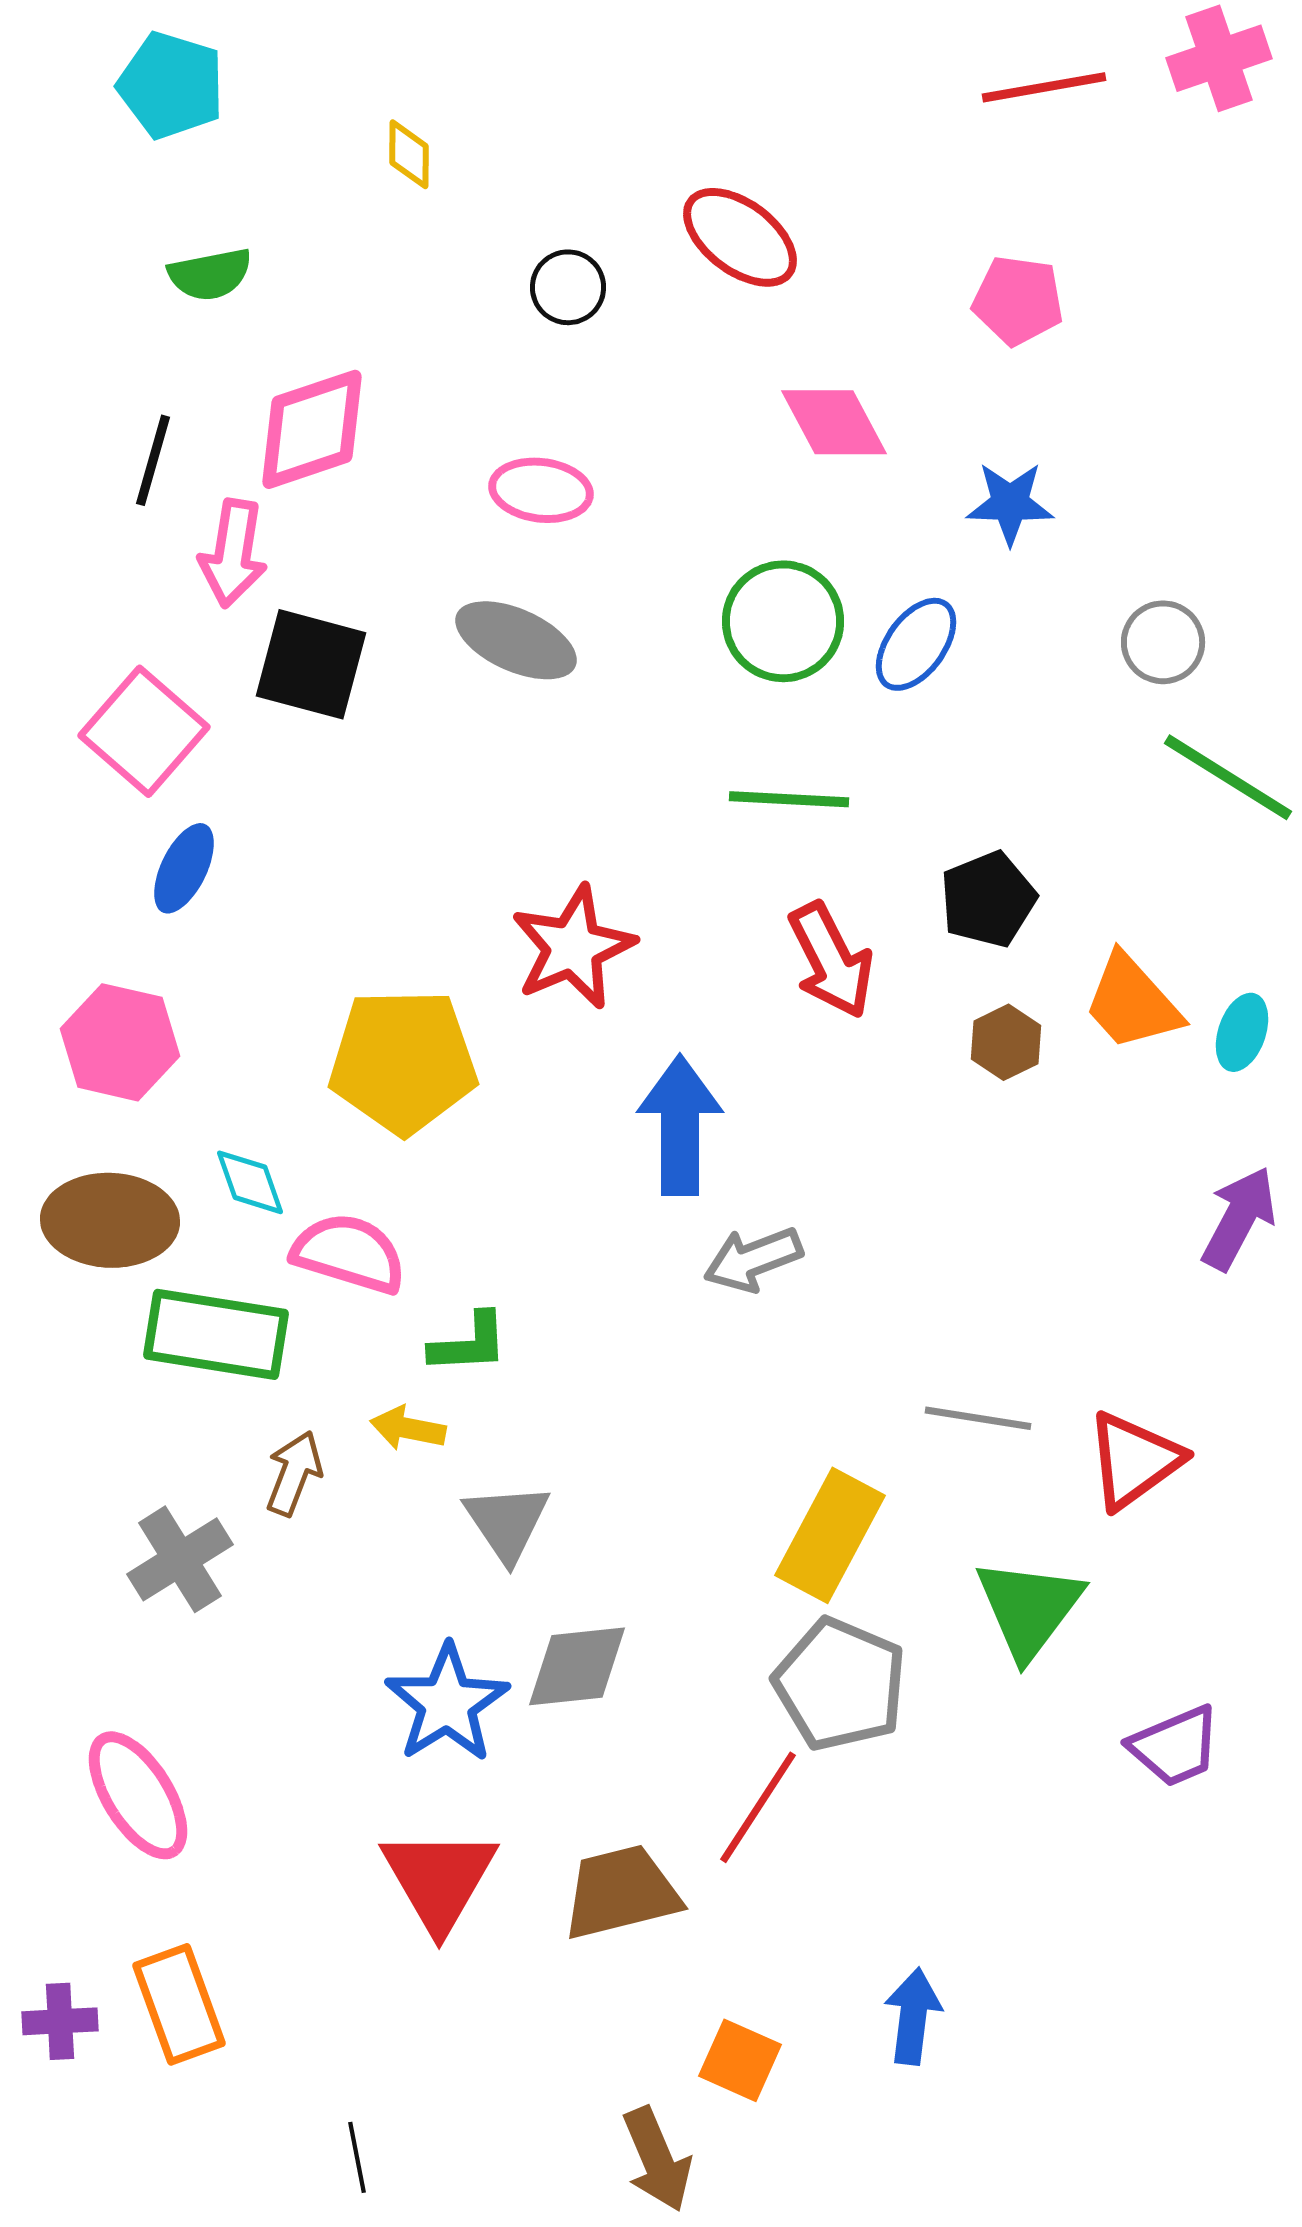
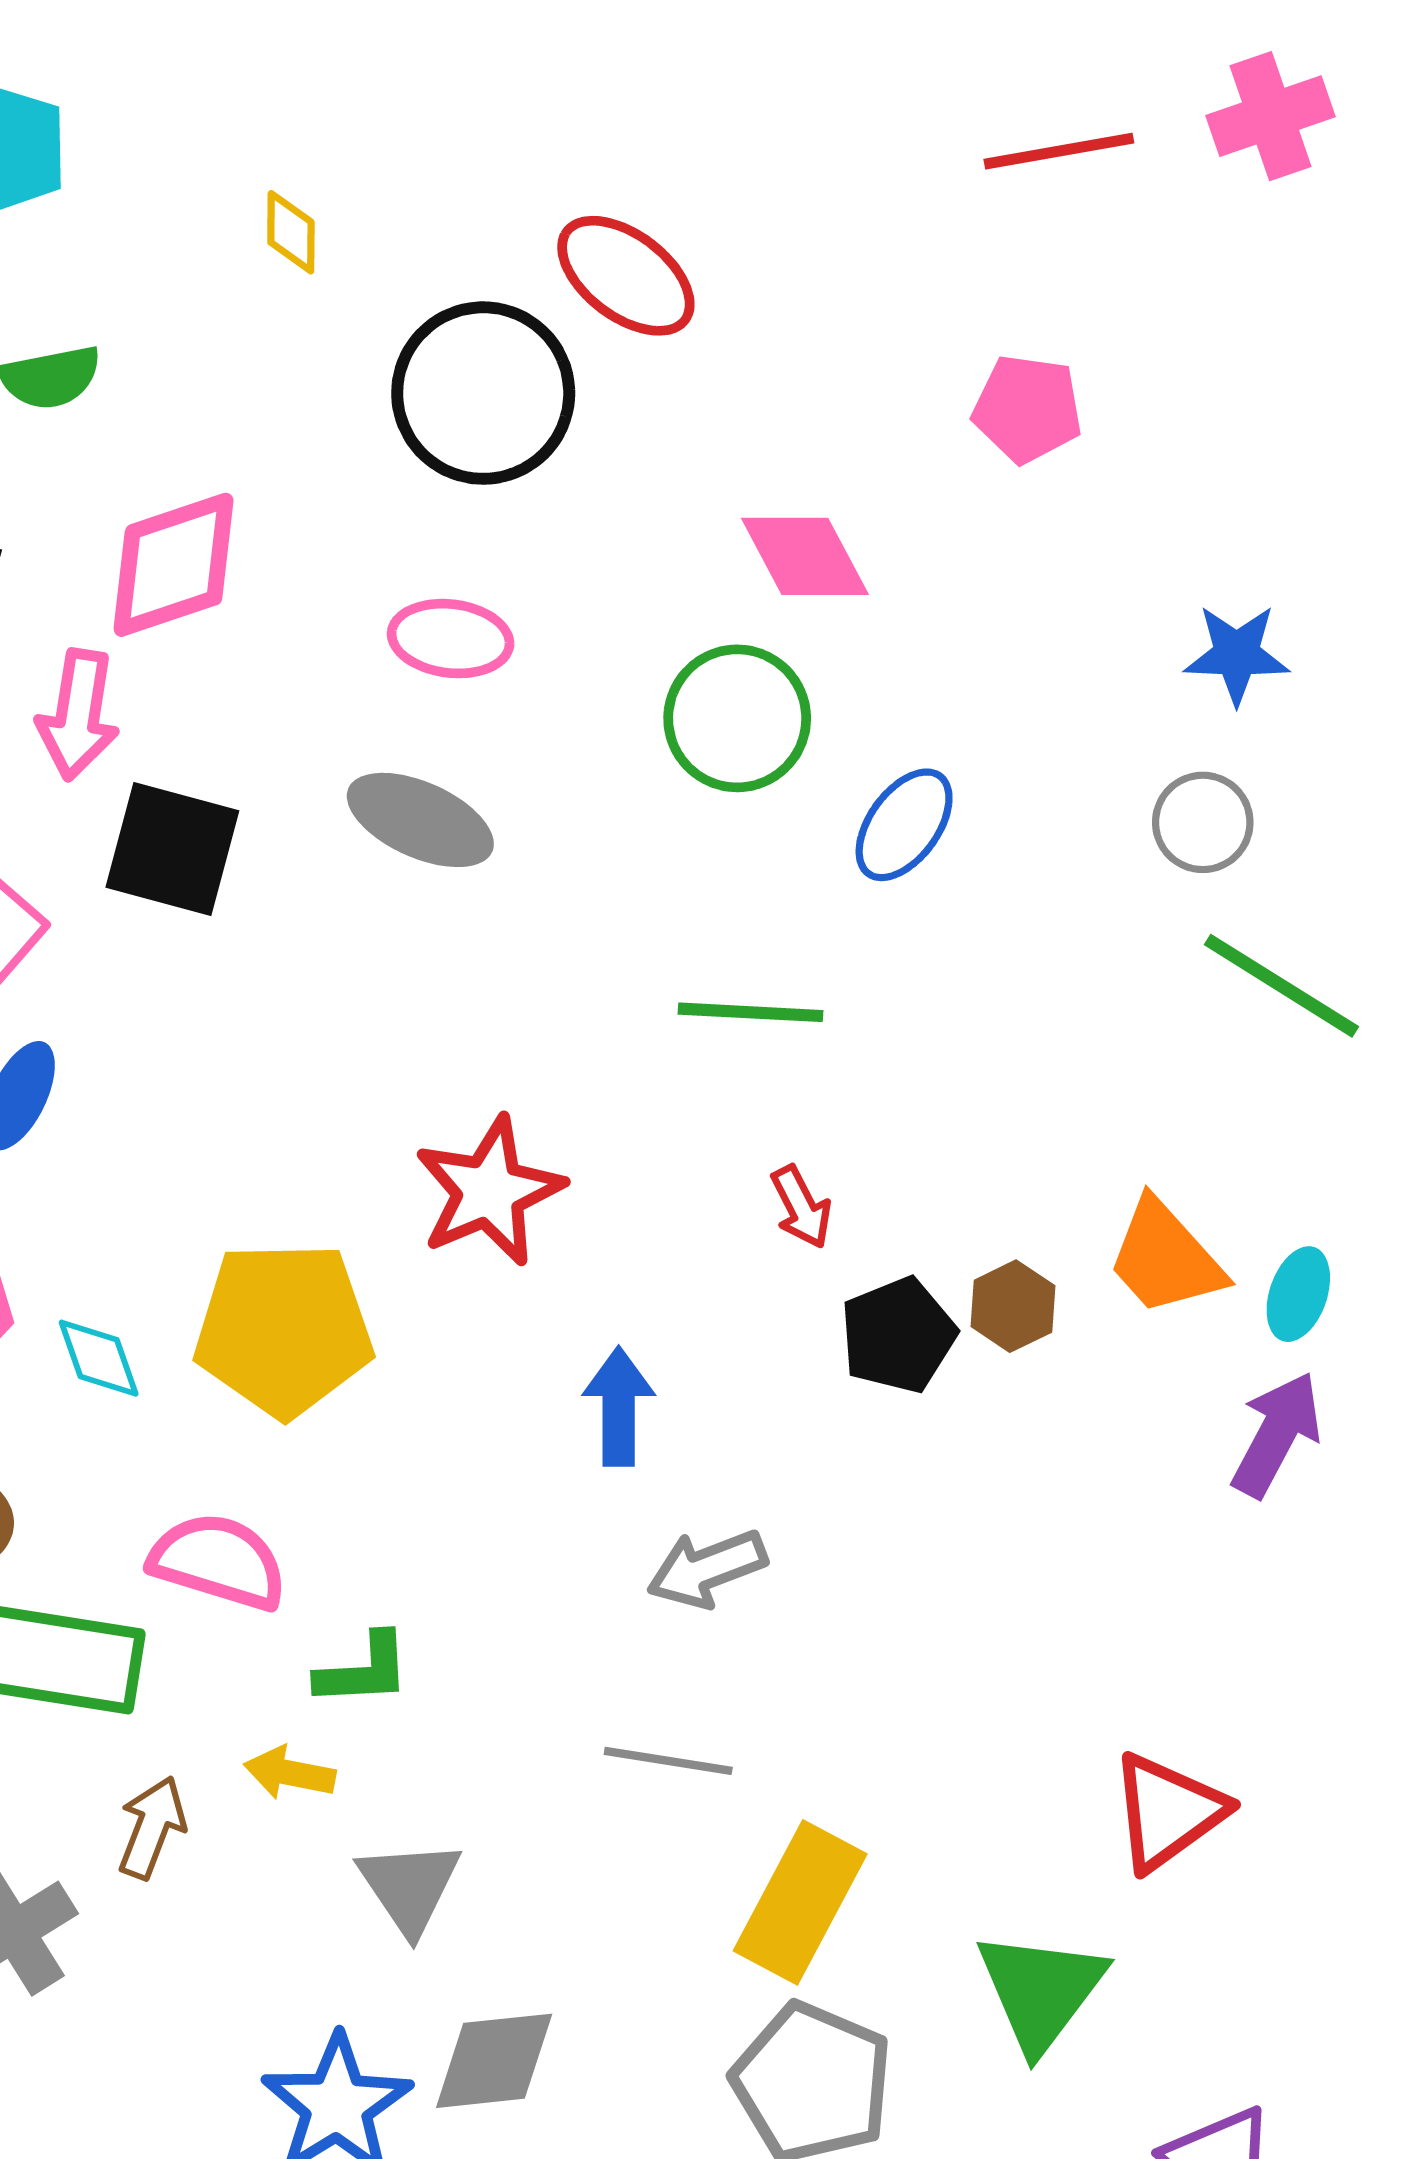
red ellipse: (740, 237) -> (626, 276), moved
black circle: (568, 287) -> (483, 393), size x2.0
blue star: (1010, 503) -> (1237, 654), moved
green circle: (783, 621) -> (737, 718), moved
black pentagon: (988, 899) -> (898, 1335), moved
red arrow: (831, 960) -> (801, 1207), size x0.6
blue arrow: (680, 1125) -> (619, 1407), size x0.7
cyan diamond: (250, 1182) -> (99, 1358), moved
purple arrow: (1239, 1218) -> (1277, 1434), moved
gray line: (978, 1418) -> (668, 1761), moved

